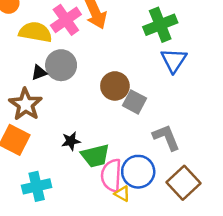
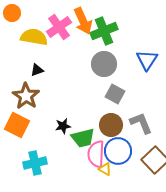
green cross: (160, 25) -> (104, 31), moved
gray circle: (61, 65) -> (104, 64), moved
brown circle: (115, 86) -> (111, 125), moved

